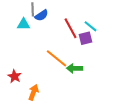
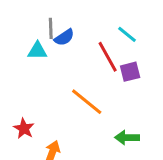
cyan line: (91, 26) -> (127, 34), moved
green arrow: (75, 68) -> (127, 137), moved

